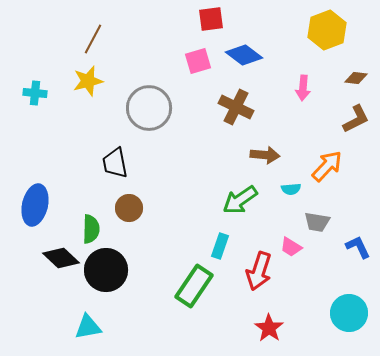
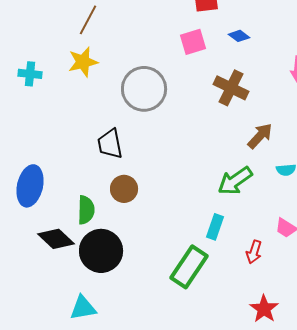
blue diamond: (244, 55) -> (239, 36), size x0.6
brown arrow: (265, 155) -> (260, 136), turned -52
red arrow: (259, 271) -> (254, 252), size x0.6

